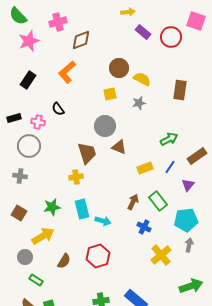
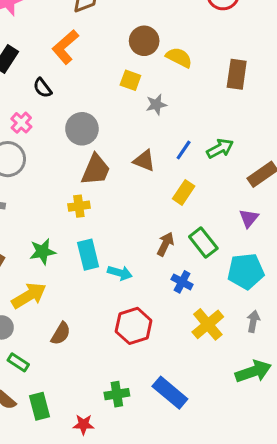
yellow square: (110, 94) -> (130, 80), turned 32
gray star: (139, 103) -> (156, 105), moved
black semicircle: (58, 109) -> (43, 88), moved
pink cross: (38, 122) -> (21, 123), turned 32
gray circle: (105, 126) -> (82, 129), moved
brown trapezoid: (87, 153) -> (96, 170), turned 40
blue line: (170, 167) -> (184, 150), moved
yellow rectangle: (145, 168) -> (184, 192), turned -35
gray arrow: (189, 245) -> (253, 321), moved
red hexagon: (98, 256) -> (134, 326), moved

